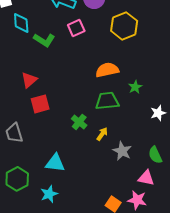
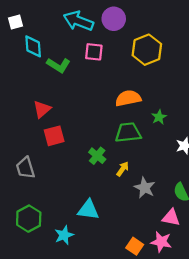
pink square: (76, 28) -> (94, 52), turned 30
cyan triangle: (55, 163) -> (88, 210), moved

